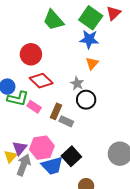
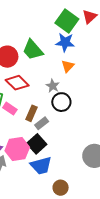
green trapezoid: (53, 20) -> (33, 50), moved
gray rectangle: (66, 121) -> (42, 123), turned -64
black square: (71, 156) -> (37, 144), moved
blue trapezoid: (52, 166) -> (41, 166), moved

